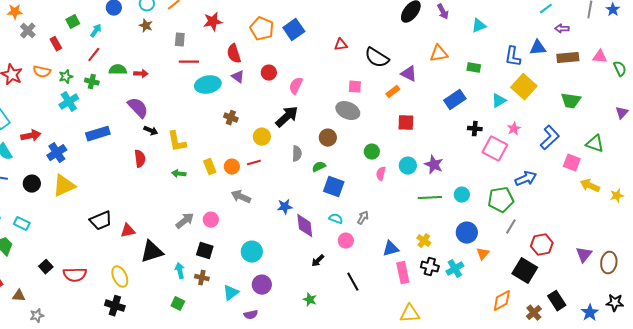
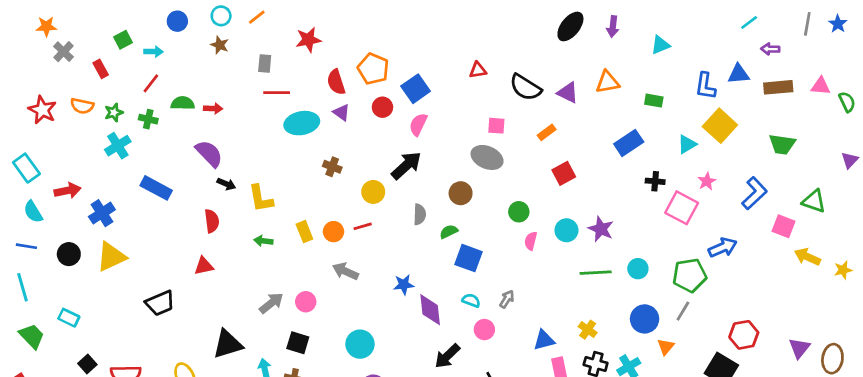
purple arrow: (443, 12) -> (613, 26), turned 35
orange pentagon: (262, 29) -> (373, 69), moved
blue square: (294, 30) -> (416, 89), moved
cyan arrow: (96, 31) -> (154, 52), turned 56
purple triangle: (409, 74) -> (568, 93), moved
red square: (406, 123) -> (564, 173), turned -30
blue rectangle: (98, 134) -> (156, 188), turned 45
cyan rectangle: (22, 224) -> (69, 318), moved
gray line: (511, 227) -> (683, 311), moved
red triangle: (128, 231) -> (204, 266), moved
black arrow: (318, 261) -> (447, 356), size x1.5

